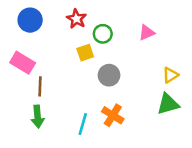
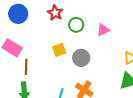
pink triangle: (147, 33) -> (103, 30), moved
yellow square: (85, 53) -> (59, 50), moved

